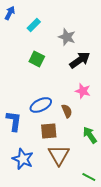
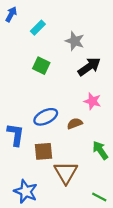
brown semicircle: (67, 111) -> (75, 124), turned -88
brown square: (49, 131) -> (43, 151), moved
blue star: (23, 159) -> (26, 191), moved

